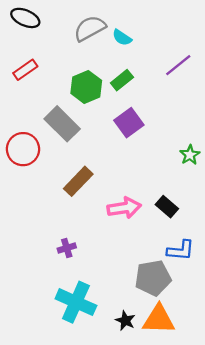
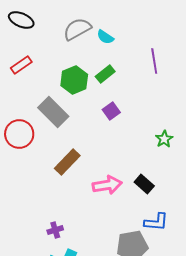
purple line: (178, 65) -> (154, 61), turned -60
purple square: (129, 123) -> (111, 111), size x0.7
purple cross: (67, 248) -> (55, 230), moved

